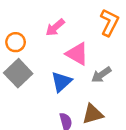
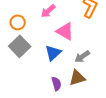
gray arrow: (101, 75) -> (82, 57), moved

